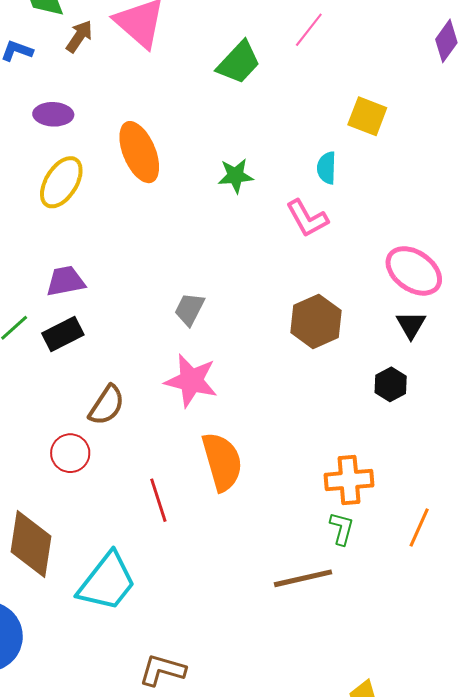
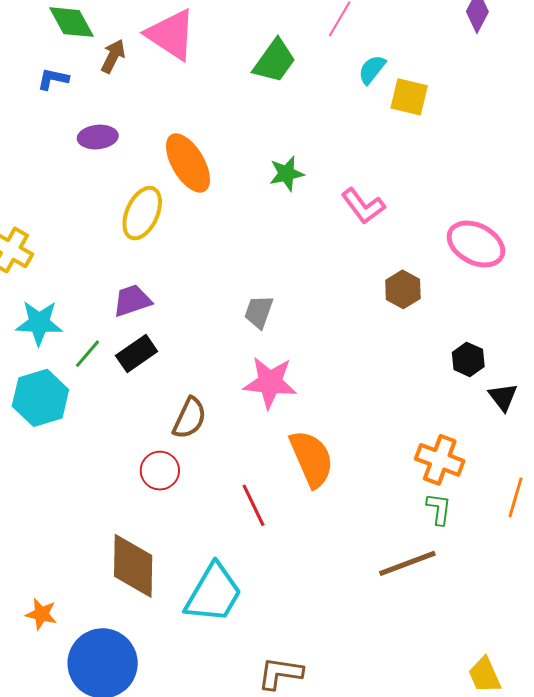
cyan semicircle: (327, 168) -> (372, 70), moved, turned 44
yellow ellipse: (61, 182) -> (142, 213), moved
brown hexagon: (316, 321) -> (403, 289), moved, size x0.7
black triangle: (411, 325) -> (503, 397), moved
orange cross: (349, 480) -> (440, 460), turned 33

